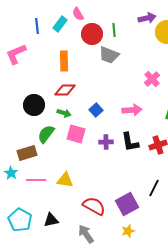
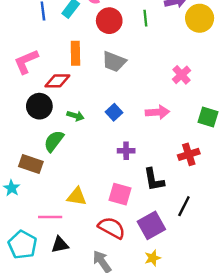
green line: (114, 30) -> (145, 18), moved
pink L-shape: (16, 54) -> (26, 62), moved
gray trapezoid: (109, 55) -> (114, 62), moved
red diamond: (65, 90) -> (57, 81), moved
pink square: (76, 134) -> (120, 194), moved
black L-shape: (130, 142) -> (154, 180), moved
brown rectangle: (27, 153) -> (31, 164), turned 36
pink line: (36, 180) -> (50, 217), moved

